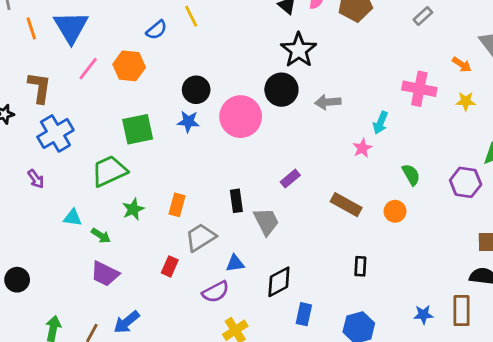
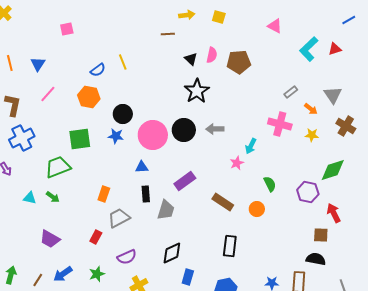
gray rectangle: (423, 16) -> (291, 92), moved
blue triangle: (71, 27) -> (38, 64), size x0.6
orange hexagon: (129, 66) -> (89, 97), moved
black circle: (281, 90) -> (184, 130), moved
purple rectangle: (290, 179) -> (185, 181), size x1.5
green star: (133, 209) -> (97, 274), moved
gray trapezoid: (266, 221) -> (166, 210), turned 40
green arrow: (101, 236) -> (53, 197), moved
blue triangle: (235, 263) -> (142, 167), moved
black rectangle: (360, 266) -> (230, 246), size x1.5

